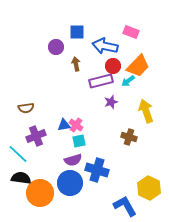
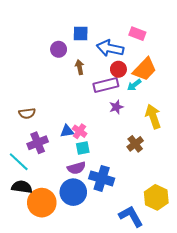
brown cross: (129, 137) -> (135, 144), turned 35

